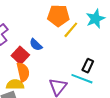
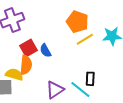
blue semicircle: (36, 45) -> (45, 51), moved
black rectangle: (88, 66) -> (90, 79), turned -40

